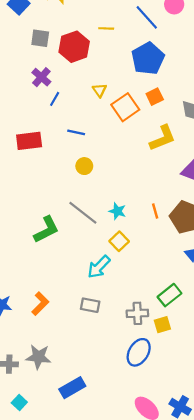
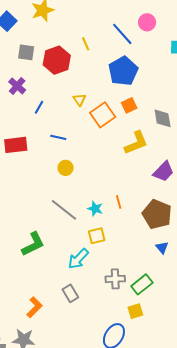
yellow line: (106, 28) -> (86, 44), turned 64
purple cross: (41, 77) -> (17, 86), moved
orange line: (155, 211) -> (119, 202), moved
green L-shape: (46, 230) -> (33, 244), moved
yellow square: (119, 241) -> (97, 236), turned 30
orange L-shape: (40, 304) -> (34, 307), moved
gray rectangle: (90, 305) -> (70, 293), turned 48
gray cross: (137, 313) -> (115, 279), moved

